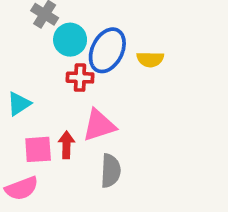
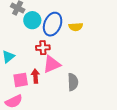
red cross: (80, 78) -> (43, 48), moved
gray semicircle: (111, 171) -> (73, 82), moved

